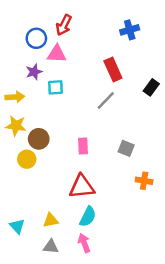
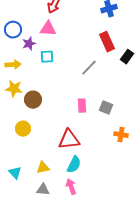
blue circle: (36, 38) -> (13, 30), moved
red rectangle: (113, 69) -> (107, 42), moved
pink rectangle: (83, 146) -> (82, 106), moved
yellow circle: (27, 159) -> (23, 129), moved

